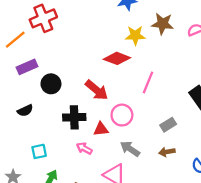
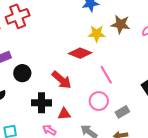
pink line: (148, 82) -> (106, 75), turned -54
pink circle: (122, 115) -> (99, 101), moved

